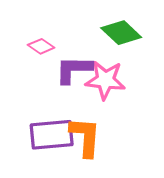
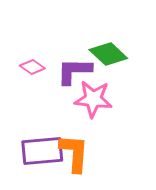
purple L-shape: (74, 69) -> (74, 71), moved

